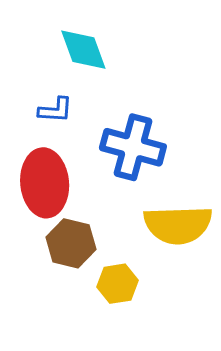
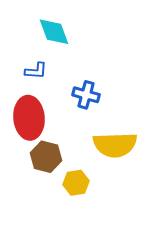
blue cross: (133, 147) -> (86, 95), size x0.7

